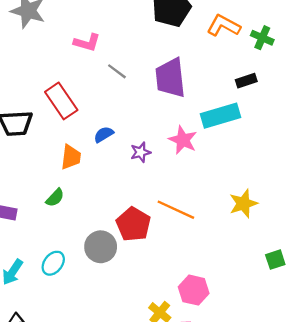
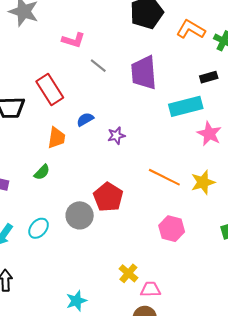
pink star: (183, 140) -> (209, 134), moved
orange line: (176, 210) -> (164, 177), moved
pink hexagon: (194, 290) -> (172, 229), moved

